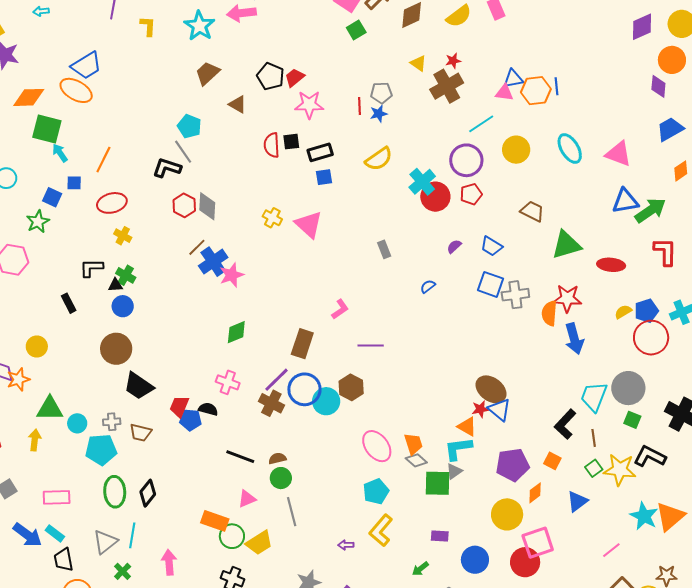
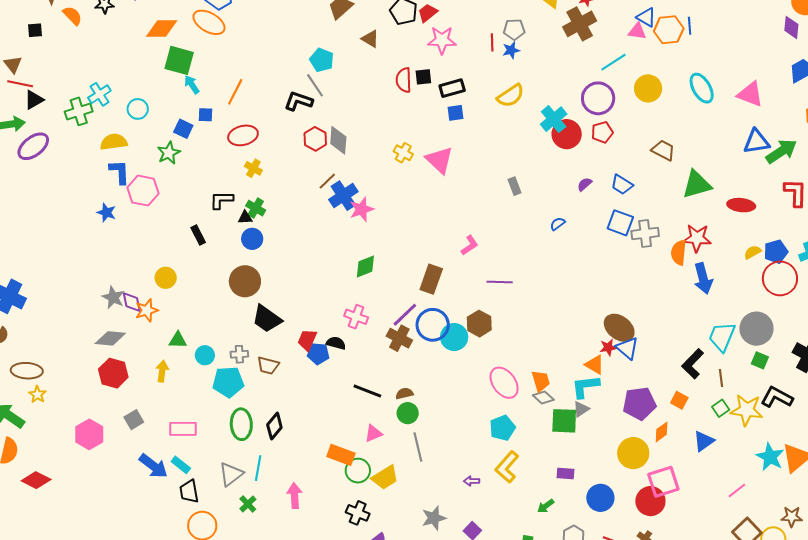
blue triangle: (513, 79) -> (646, 17), turned 40
green triangle: (50, 409) -> (178, 340), size x0.7

